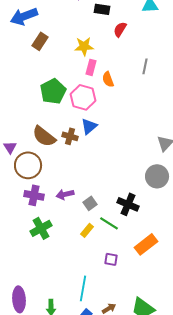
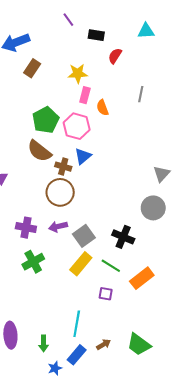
brown semicircle: (44, 136) -> (39, 151), moved
brown circle: (28, 165) -> (60, 192), moved
gray square: (90, 203) -> (84, 236), size x1.5
green line: (109, 223) -> (111, 266), moved
yellow rectangle: (87, 230) -> (81, 264), size x1.6

